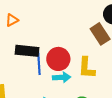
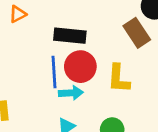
black rectangle: (27, 51) -> (70, 36), moved
cyan arrow: (62, 77) -> (71, 93), moved

